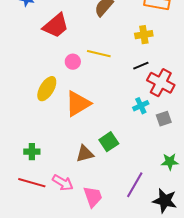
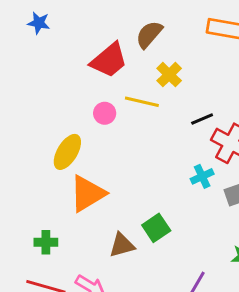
red trapezoid: (56, 26) -> (109, 60), moved
yellow cross: (144, 35) -> (169, 75), moved, turned -36
orange triangle: (78, 104) -> (87, 194), moved

